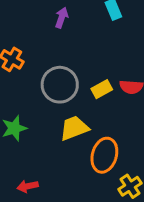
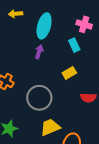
yellow rectangle: (102, 89) -> (69, 73), moved

